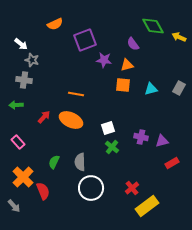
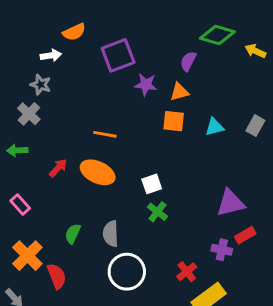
green diamond: (153, 26) -> (217, 35), turned -45
white arrow: (21, 44) -> (51, 55), moved, turned -48
purple semicircle: (133, 44) -> (188, 61), turned 64
gray cross: (24, 80) -> (29, 114), turned 35
purple cross: (141, 137) -> (222, 250), moved
purple triangle: (162, 141) -> (231, 203), size x1.5

